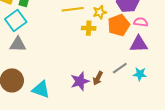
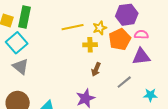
gray triangle: (18, 44) -> (21, 67), turned 42
cyan star: (140, 74) -> (150, 95), moved
brown arrow: (98, 78) -> (96, 69), moved

